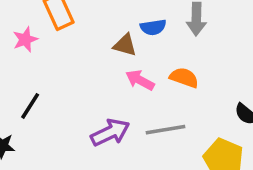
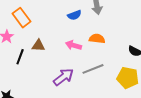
brown triangle: (125, 45) -> (38, 46), moved
black line: (30, 106) -> (20, 57), moved

